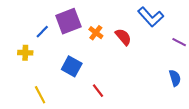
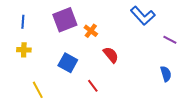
blue line: (42, 32) -> (23, 22), moved, turned -40
red semicircle: (123, 37) -> (111, 55), moved

